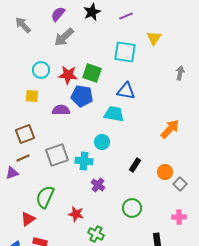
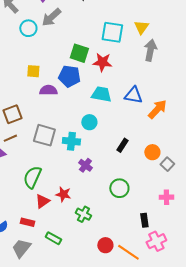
yellow triangle: (154, 38) -> (141, 27), moved
cyan circle: (41, 70) -> (28, 28), moved
gray arrow: (180, 73) -> (150, 50), moved, size x1.5
red star: (68, 75) -> (102, 62), moved
blue triangle: (126, 91) -> (133, 95), moved
yellow square: (32, 96) -> (33, 71), moved
gray square: (57, 155) -> (44, 135), turned 35
red triangle: (28, 219) -> (42, 201), moved

